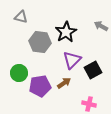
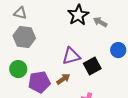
black star: (66, 32) -> (78, 15), moved
gray hexagon: (40, 42) -> (24, 37), moved
purple triangle: (72, 60) -> (71, 56), turned 30

